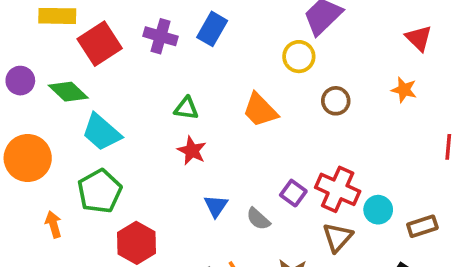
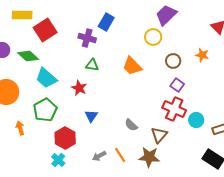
purple cross: (160, 36) -> (87, 38), moved
orange star: (404, 90) -> (202, 55), moved
red star: (192, 151) -> (79, 88), moved
purple square: (293, 193) -> (177, 85), moved
blue triangle: (216, 206) -> (91, 116), moved
brown triangle: (338, 237) -> (159, 135), moved

